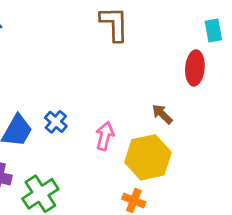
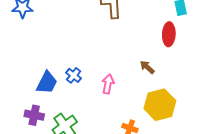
yellow hexagon: (148, 157) -> (160, 105), moved

